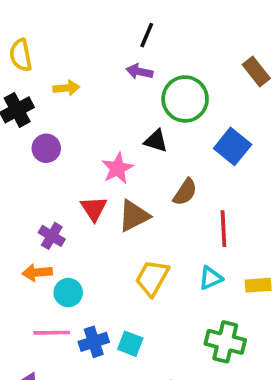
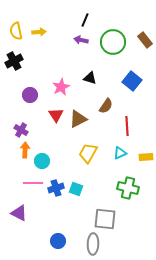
yellow arrow: (66, 88) -> (39, 32), moved
green circle: (185, 99) -> (113, 42), moved
purple circle: (46, 148) -> (30, 95), moved
pink star: (117, 168) -> (61, 87), moved
purple cross: (52, 236) -> (21, 130), moved
orange arrow: (37, 272) -> (25, 150), turned 98

